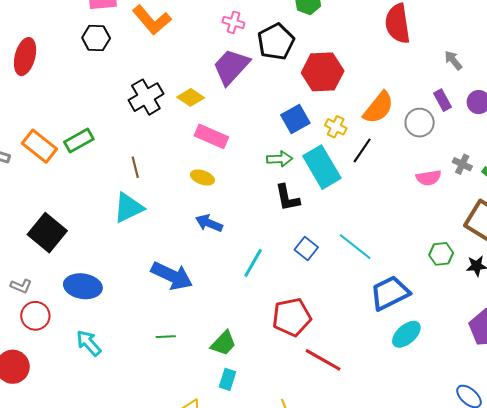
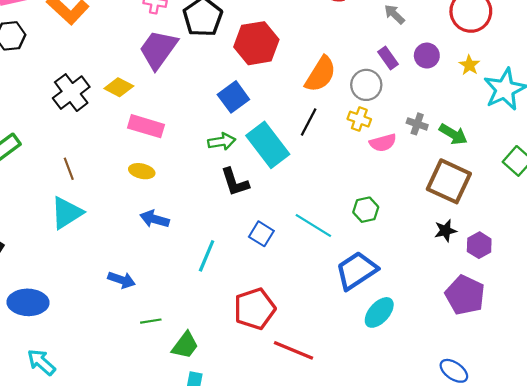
yellow cross: (336, 127) -> (359, 119), moved
green hexagon: (441, 254) -> (366, 210), moved
blue arrow: (172, 276) -> (122, 280), size x0.6
green line: (166, 337) -> (151, 321), moved

